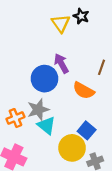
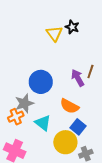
purple arrow: (61, 63) -> (78, 78), moved
orange semicircle: (84, 90) -> (69, 106), moved
gray star: (38, 110) -> (24, 103), moved

